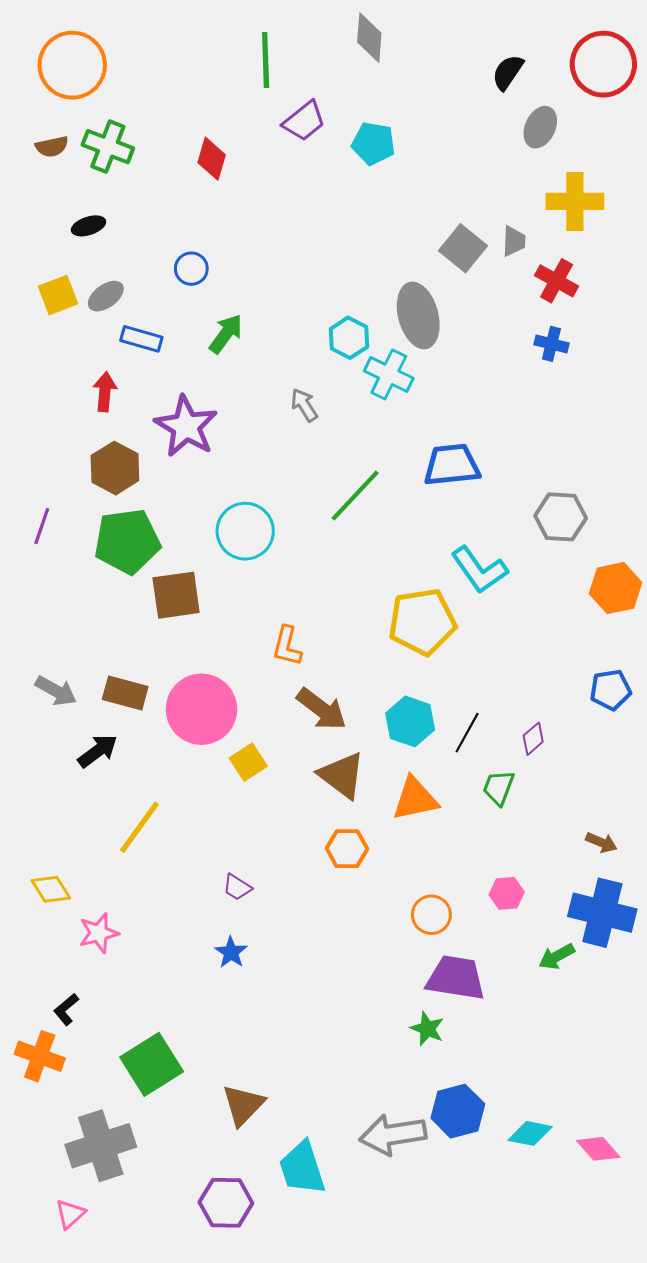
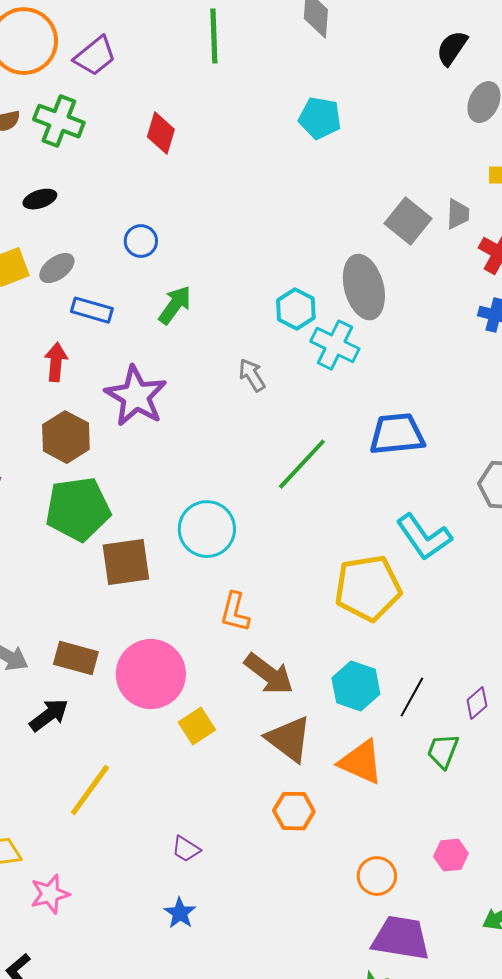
purple trapezoid: (304, 121) -> (95, 56), moved
cyan circle: (245, 531) -> (207, 529), moved
orange triangle: (415, 799) -> (361, 762), turned 36

